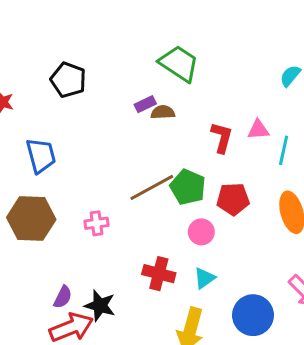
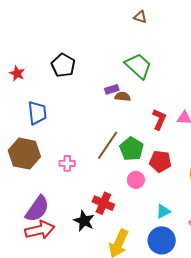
brown line: (152, 187) -> (108, 145), turned -36
cyan triangle: (204, 278) -> (163, 211), moved
purple semicircle: (63, 297) -> (37, 209), size x1.8
black star: (100, 306) -> (84, 221), moved

